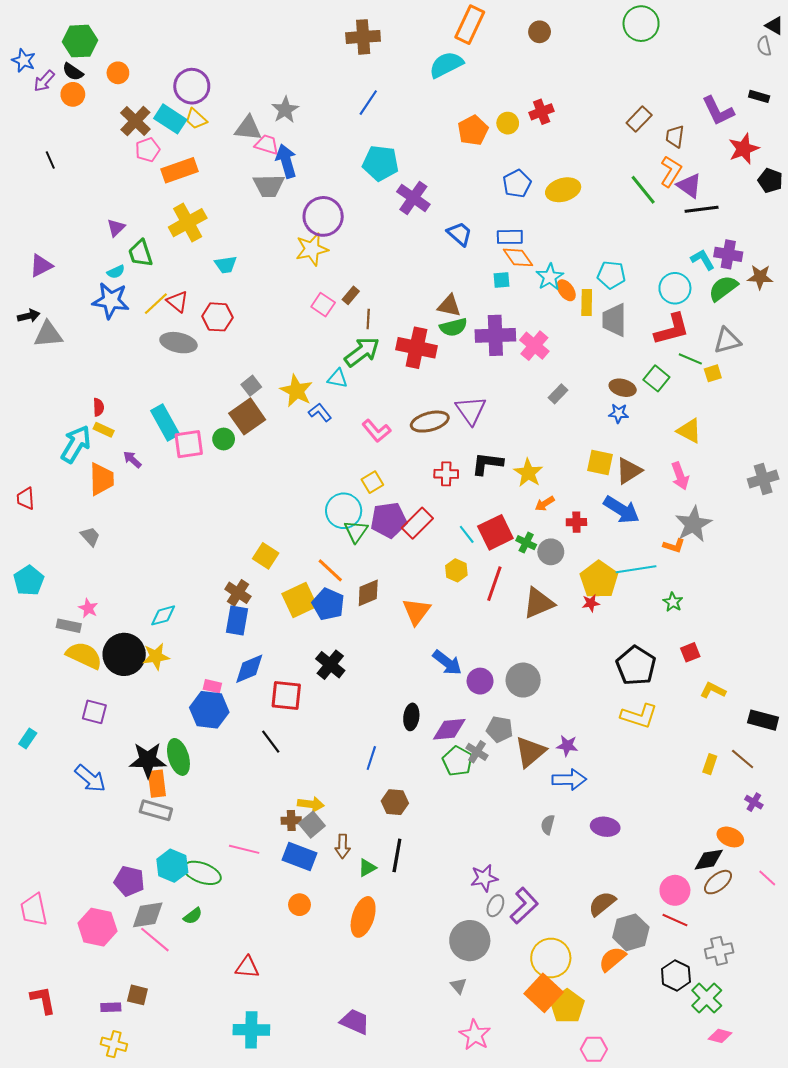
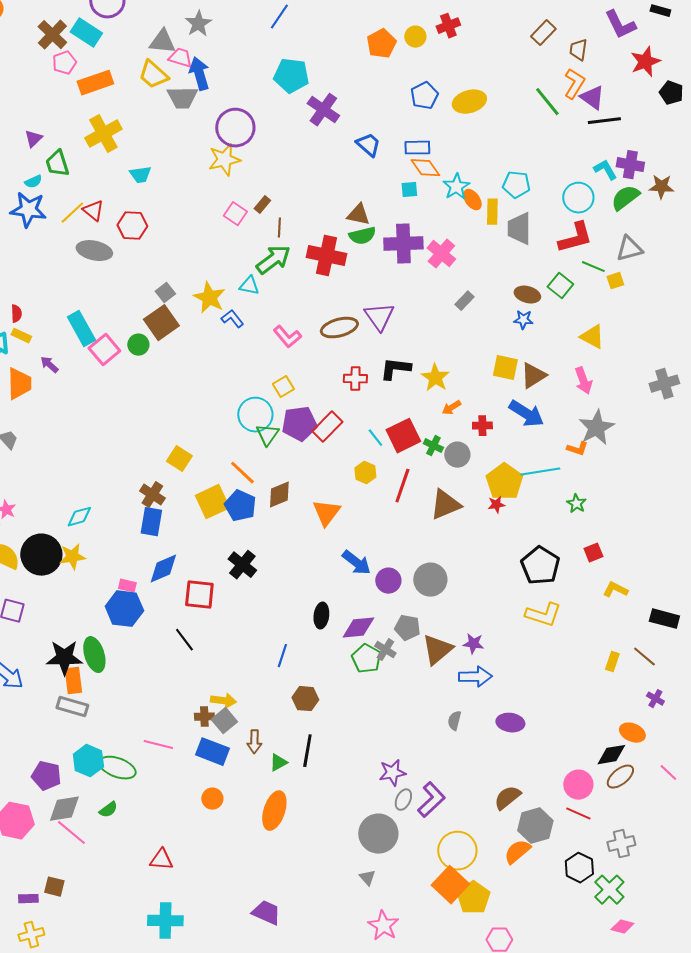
yellow trapezoid: (196, 119) -> (153, 75), moved, size x1.4
pink square: (189, 444) -> (104, 350), turned -32
yellow cross: (114, 1044) -> (31, 935), turned -30

